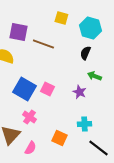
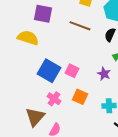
brown line: (43, 44) -> (80, 26), moved
orange square: (59, 138) -> (80, 97), moved

